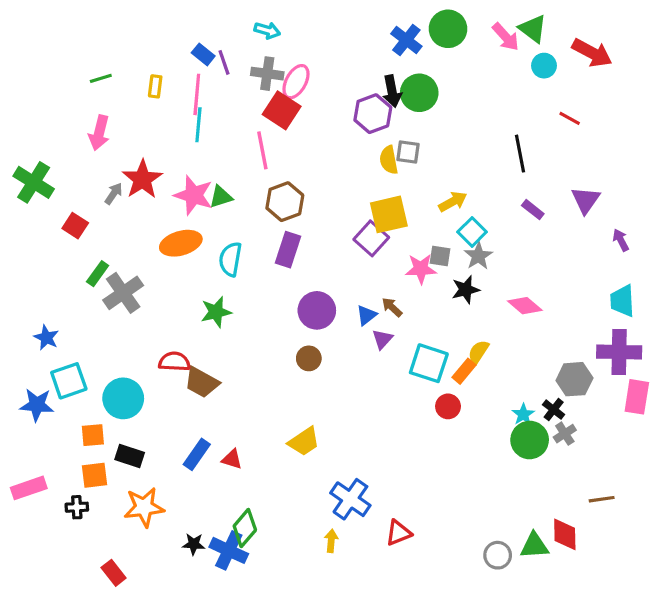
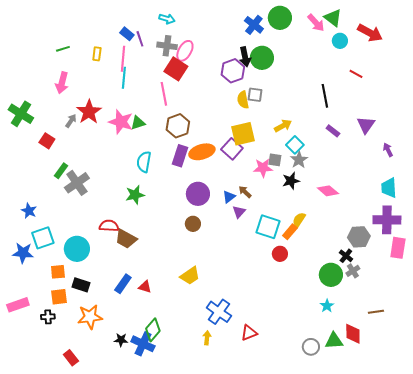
orange ellipse: (181, 243) -> (202, 152), moved
cyan star: (523, 414) -> (327, 306), moved

